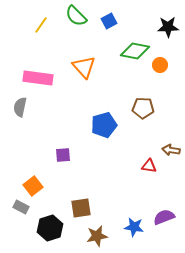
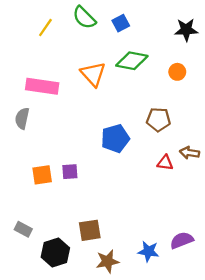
green diamond: (135, 51) -> (132, 61), moved
brown arrow: (171, 150) -> (189, 153), moved
red triangle: (149, 166) -> (165, 163), moved
orange square: (33, 186) -> (42, 175), moved, turned 30

